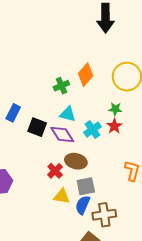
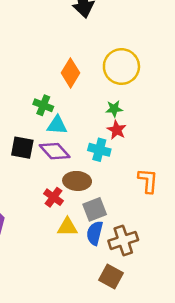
green cross: (61, 86) -> (43, 105), moved, turned -35
cyan cross: (92, 130) -> (99, 150), moved, turned -30

